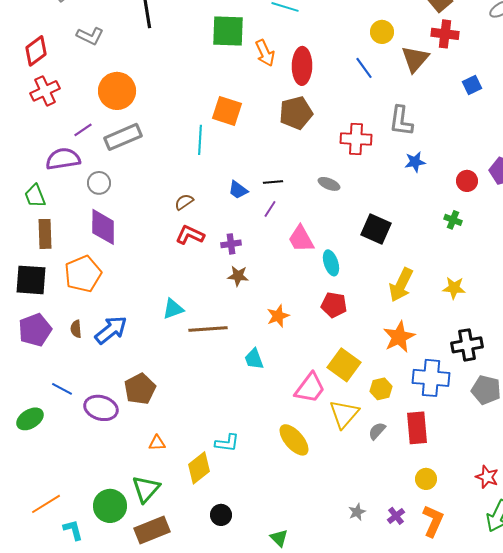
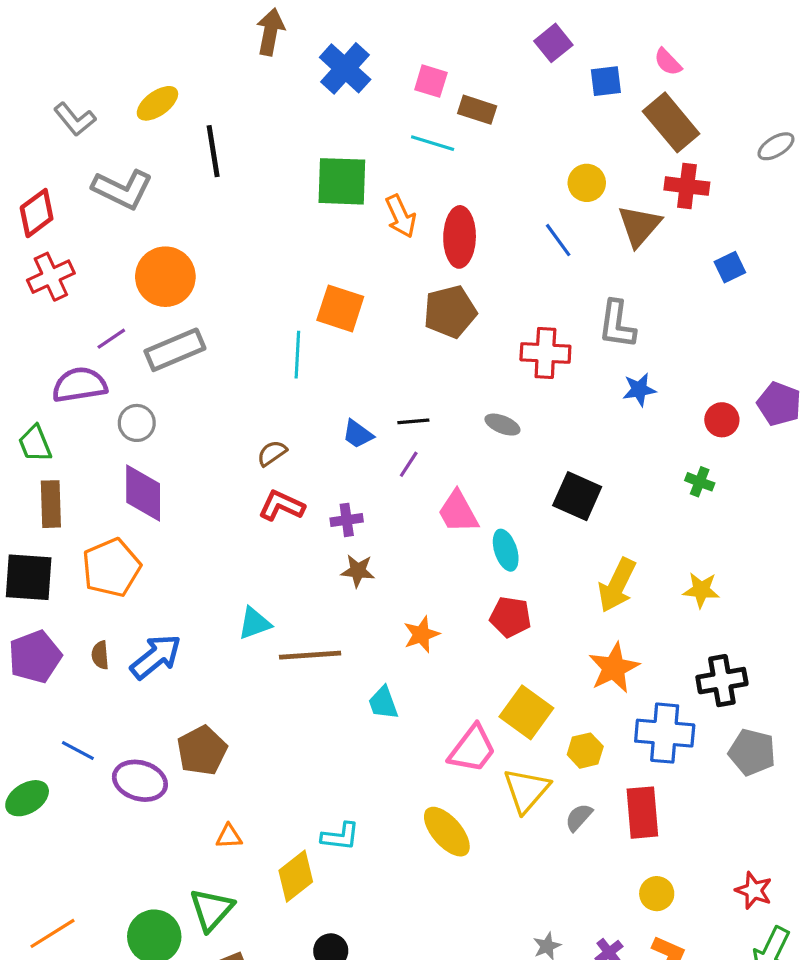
gray L-shape: (90, 36) -> (122, 189), size x1.4

